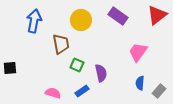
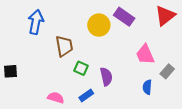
yellow circle: (81, 20) -> (99, 25), moved
pink trapezoid: (138, 52) -> (145, 54), turned -60
gray rectangle: (159, 91) -> (167, 71), moved

